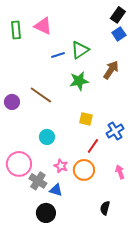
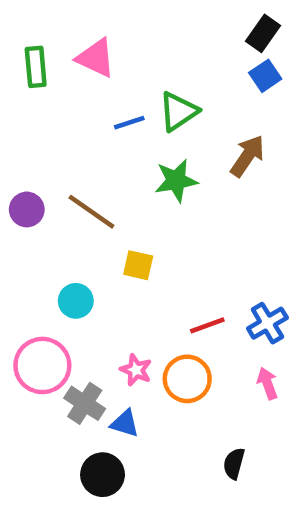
purple circle: (12, 102) -> (27, 209), moved
yellow square: (86, 119) -> (138, 265), moved
blue cross: (115, 131) -> (267, 323), moved
cyan circle: (47, 137) -> (76, 301), moved
red line: (93, 146) -> (207, 325), turned 35

